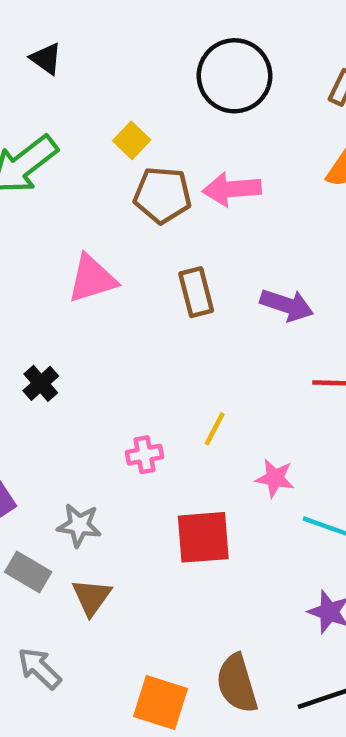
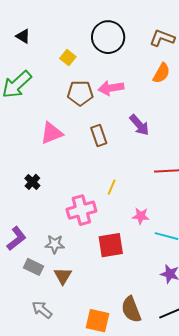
yellow square: (132, 140) -> (68, 58), moved
purple arrow: (287, 305) -> (139, 125), moved, turned 35
yellow line: (215, 429) -> (112, 187), moved
pink cross: (145, 455) -> (81, 210), size x1.8

